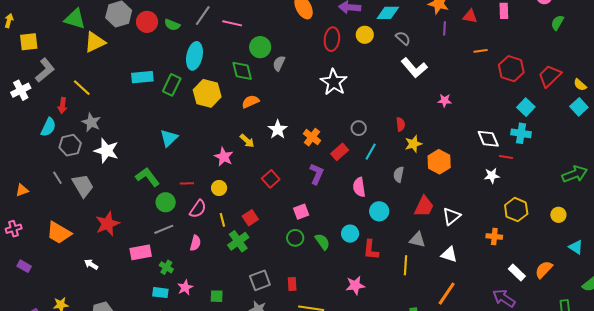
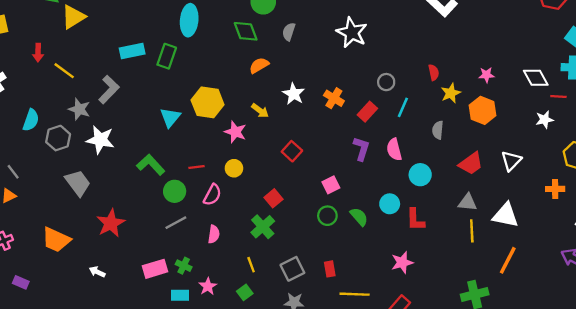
gray semicircle: (279, 63) -> (289, 32), moved
gray L-shape: (45, 70) -> (109, 90), moved
yellow hexagon: (207, 93) -> (208, 102), moved
pink star: (445, 100) -> (486, 75), moved
red arrow: (62, 105) -> (38, 53), moved
purple L-shape: (317, 174) -> (361, 149), moved
gray line: (57, 178) -> (13, 172), moved
red trapezoid: (424, 206) -> (471, 163), turned 35
white triangle: (451, 216) -> (511, 161), moved
yellow line: (222, 220) -> (251, 265), moved
pink rectangle: (141, 252) -> (155, 269), moved
white triangle: (449, 254) -> (506, 215), size x1.4
yellow line: (405, 265) -> (472, 231), moved
green square: (217, 296) -> (245, 292), turned -32

